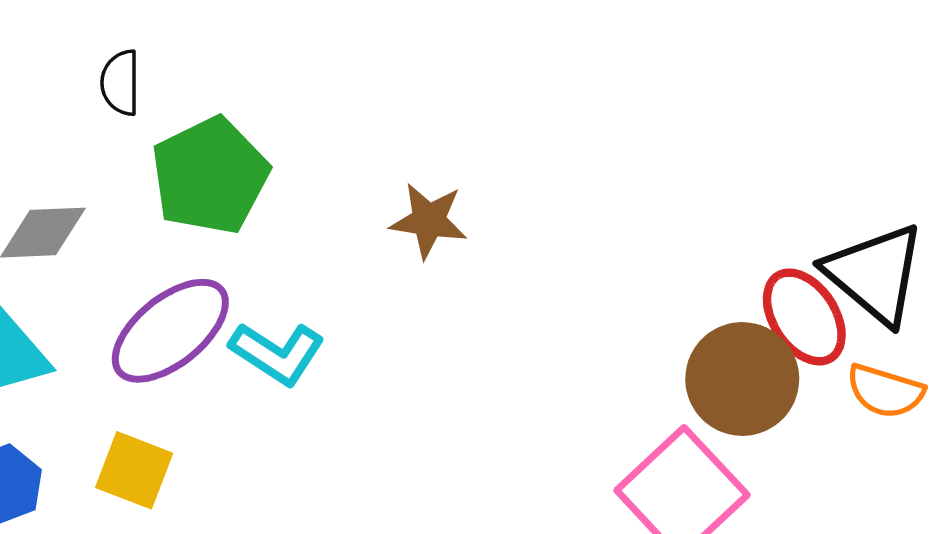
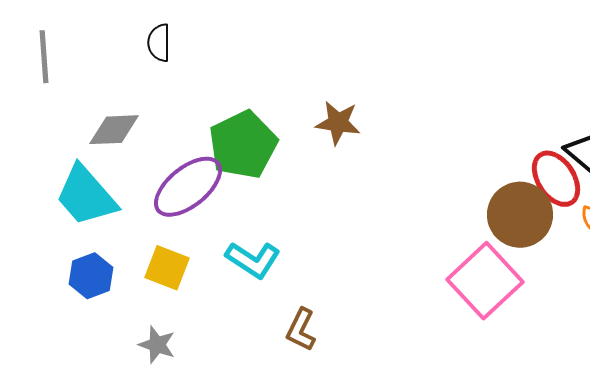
green pentagon: (210, 176) -> (243, 145), moved
cyan L-shape: (277, 353) -> (253, 260), moved

